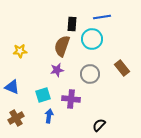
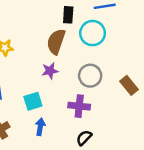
brown rectangle: (122, 68) -> (129, 85), moved
purple cross: (71, 99) -> (79, 106), moved
black semicircle: (99, 125) -> (84, 138), moved

